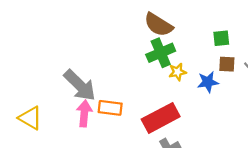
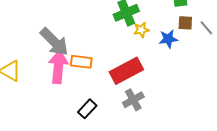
pink arrow: (84, 113) -> (58, 67), size x1.4

